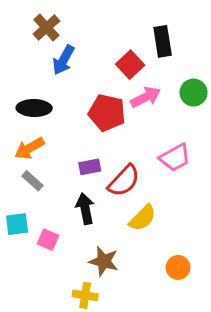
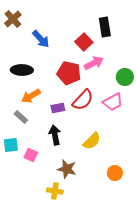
brown cross: (46, 27) -> (13, 19), moved
blue arrow: (63, 60) -> (41, 39), turned -72
green circle: (194, 93) -> (125, 77), moved
orange arrow: (29, 148) -> (31, 96), moved
red semicircle: (124, 181) -> (83, 100), moved

